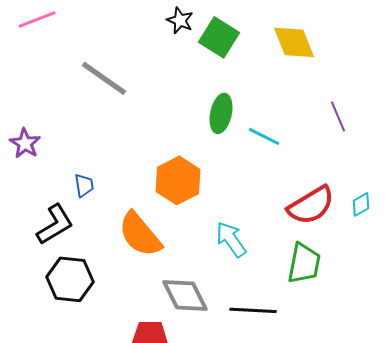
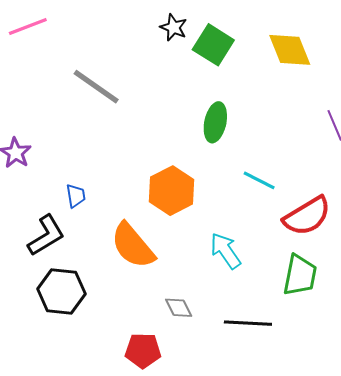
cyan line: (264, 136) -> (259, 180), moved
gray diamond: (185, 295) -> (179, 308), size x0.6

